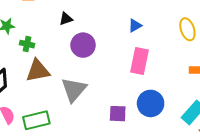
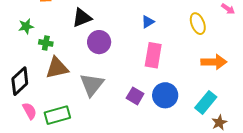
black triangle: (66, 19) -> (82, 18), size x1.5
purple square: (118, 114) -> (135, 96), moved, turned 30

